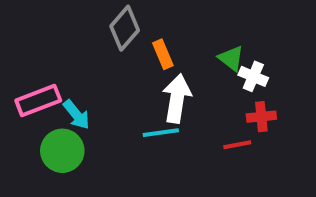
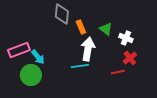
gray diamond: (125, 28) -> (62, 14), turned -35
green triangle: (231, 58) -> (106, 29), moved
red cross: (261, 117) -> (130, 58), turned -32

